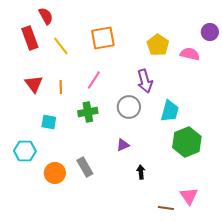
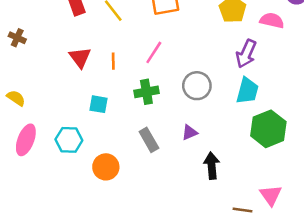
purple arrow: (145, 81) -> (246, 54), moved, turned 40
gray rectangle: (85, 167) -> (149, 140), moved
black arrow: (141, 172) -> (212, 166), size x1.5

